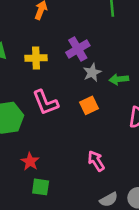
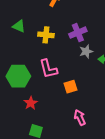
orange square: (89, 105) -> (70, 87), moved
red star: (30, 162) -> (31, 103), moved

